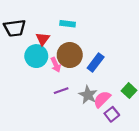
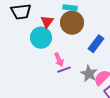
brown circle: (70, 55) -> (72, 23), moved
pink arrow: (56, 65) -> (59, 60), moved

